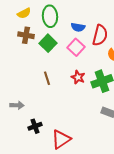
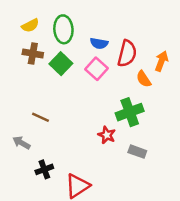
red star: (78, 77) -> (107, 135), moved
brown line: (47, 78) -> (40, 117), moved, turned -48
gray arrow: (17, 105) -> (21, 143), turned -152

